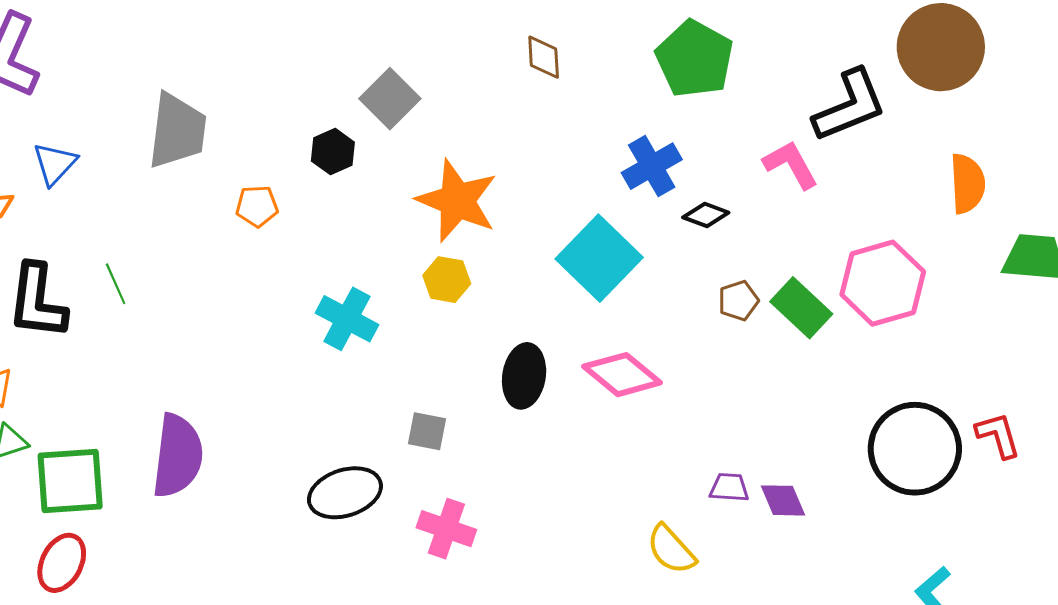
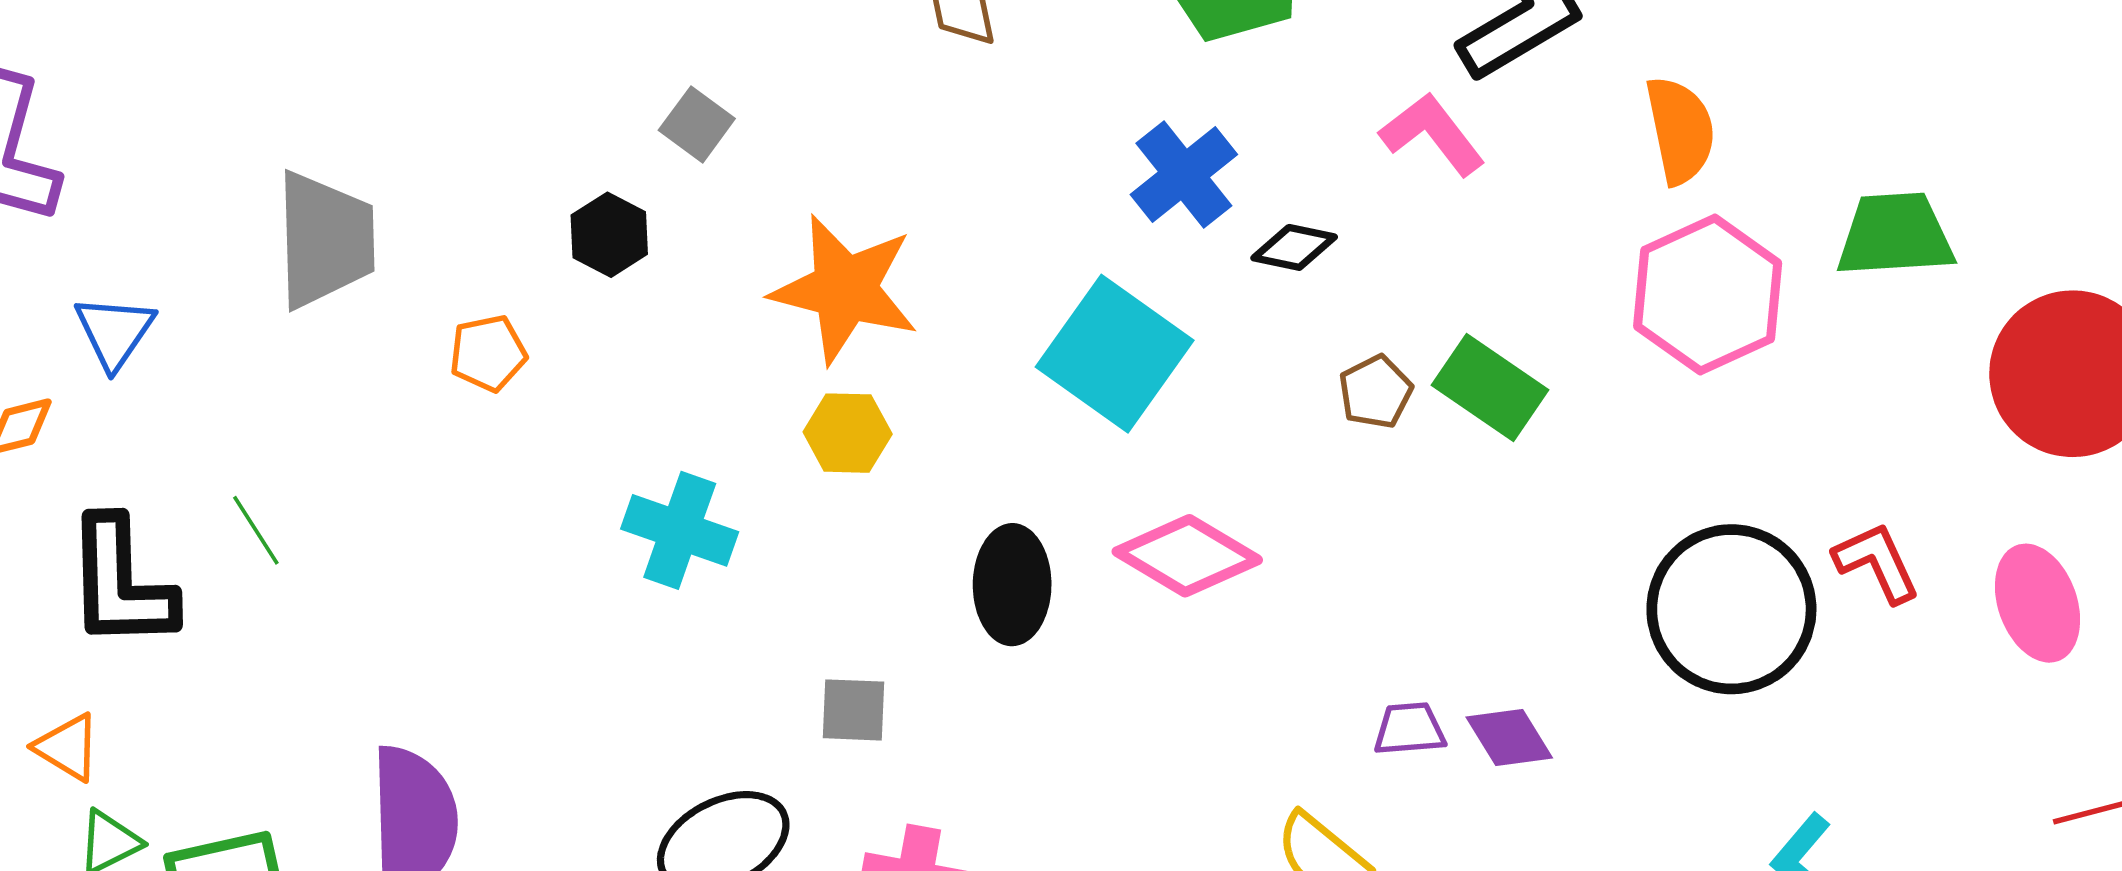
gray square: (390, 99) -> (697, 124), size x0.7
orange semicircle: (967, 184) -> (1680, 130), moved
pink hexagon: (883, 283) -> (1708, 295), moved

